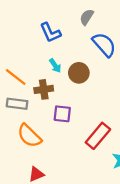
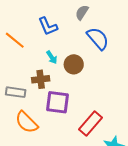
orange line: (16, 77) -> (15, 40), moved
purple square: (62, 114) -> (58, 102), size x1.4

